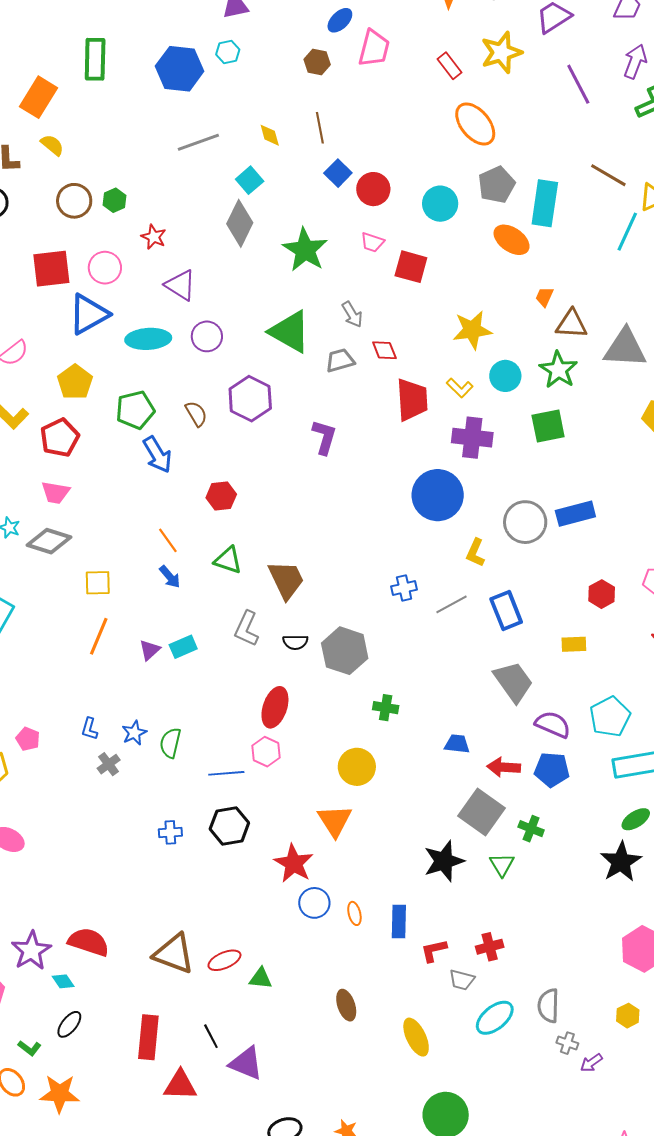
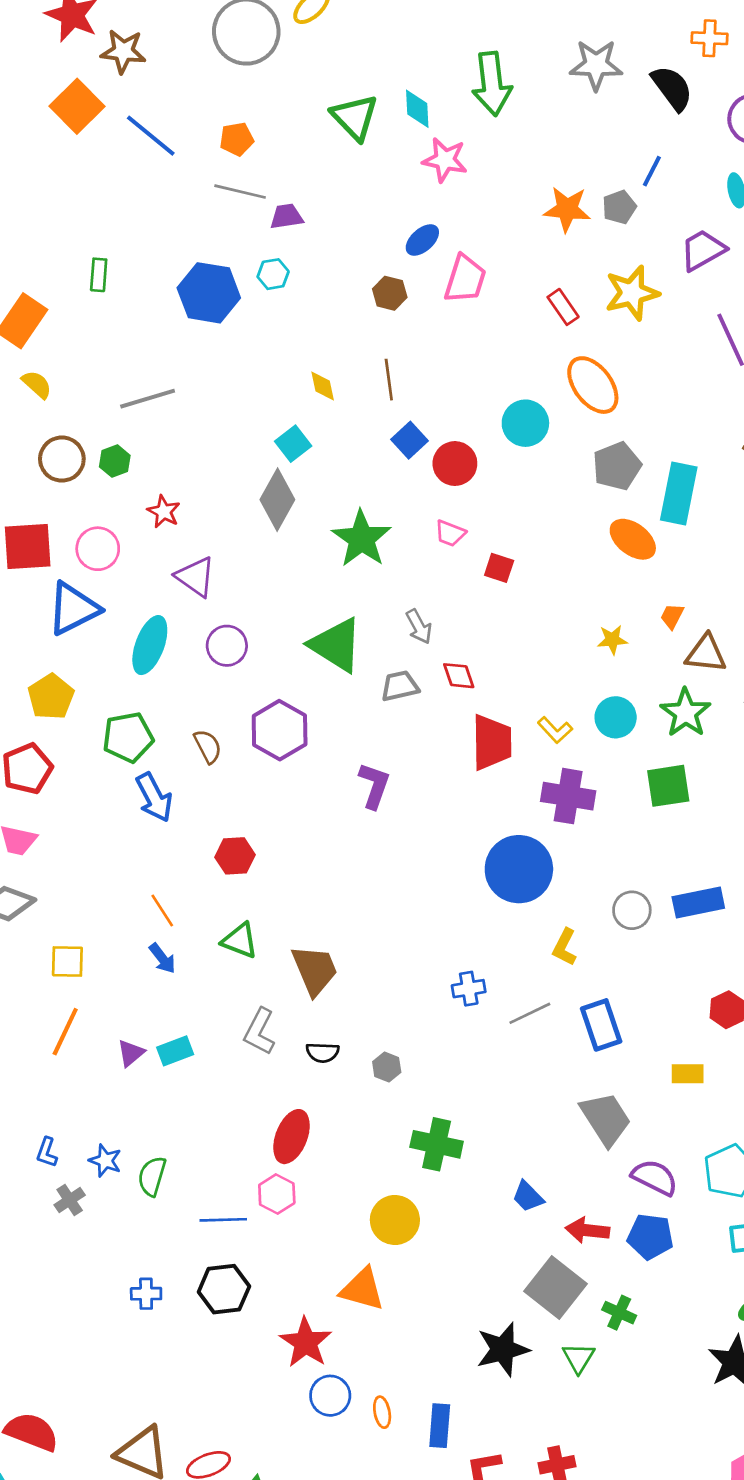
green rectangle: (95, 59) -> (99, 275), size x0.6
gray line: (198, 142) -> (148, 399), moved
cyan circle: (440, 204) -> (525, 423), moved
red square: (411, 267) -> (499, 568), size x0.7
yellow star: (472, 330) -> (612, 640), moved, size x0.6
cyan ellipse: (148, 339) -> (150, 645), turned -69
gray circle: (525, 522) -> (632, 910), size x0.7
gray hexagon: (345, 651) -> (387, 1067), size x0.5
green cross: (386, 708) -> (437, 1144), size x1.5
blue star: (134, 733) -> (105, 1161), turned -30
blue trapezoid: (457, 744) -> (528, 1197), turned -144
orange triangle: (335, 821) -> (362, 1289), turned -45

